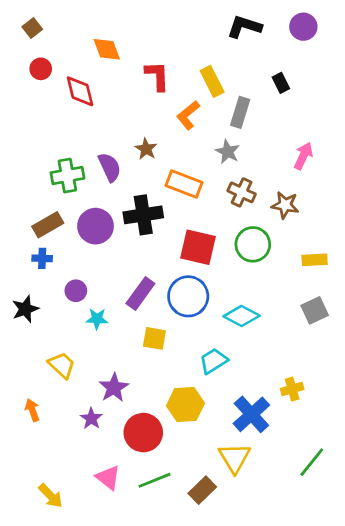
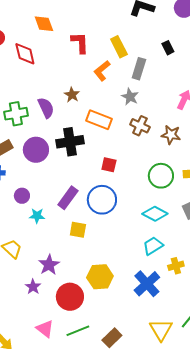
green circle: (253, 244) -> (161, 176), moved
red square: (198, 247) -> (109, 165), size x0.6
cyan diamond: (242, 316) -> (155, 214), moved
cyan trapezoid: (213, 361) -> (153, 246), moved
yellow triangle: (235, 458) -> (161, 330), moved

